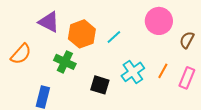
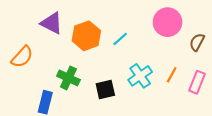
green cross: (65, 62) -> (68, 78), moved
black square: (100, 85) -> (105, 90), turned -30

